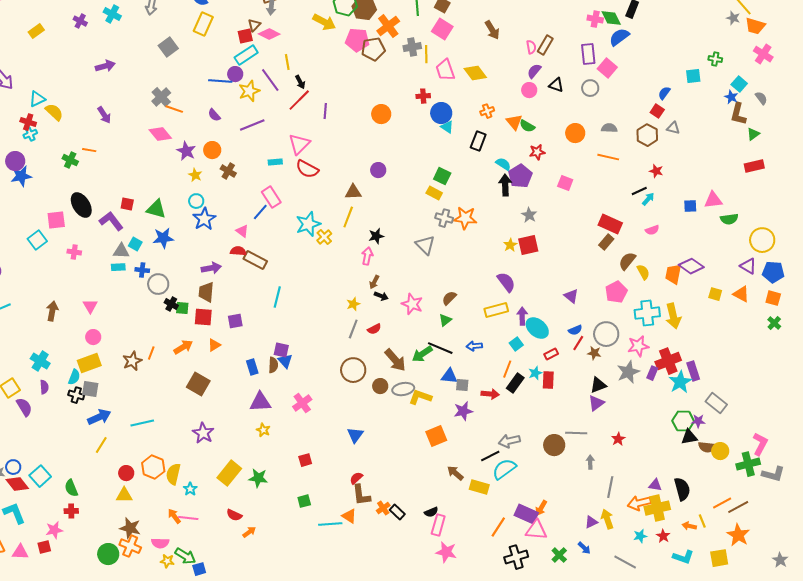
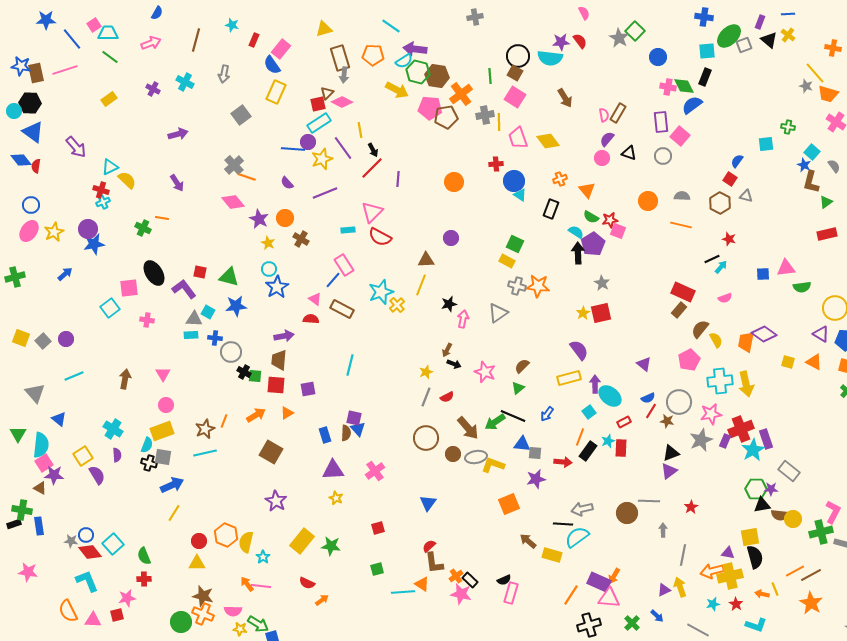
green semicircle: (527, 126) -> (591, 217), moved
pink square: (565, 183) -> (618, 231), moved
gray triangle: (425, 245) -> (498, 313), turned 40
pink arrow: (367, 256) -> (463, 319), moved
brown rectangle: (255, 260) -> (342, 309), moved
blue arrow: (474, 346) -> (547, 414), turned -49
cyan line: (142, 423) -> (205, 453), moved
black line: (490, 456) -> (563, 524), turned 30
pink star: (446, 552) -> (461, 594), moved
yellow square: (719, 558) -> (750, 537), moved

